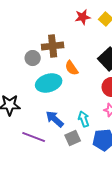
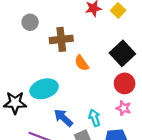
gray circle: (33, 58) -> (30, 22), moved
cyan ellipse: (49, 83) -> (44, 89), moved

